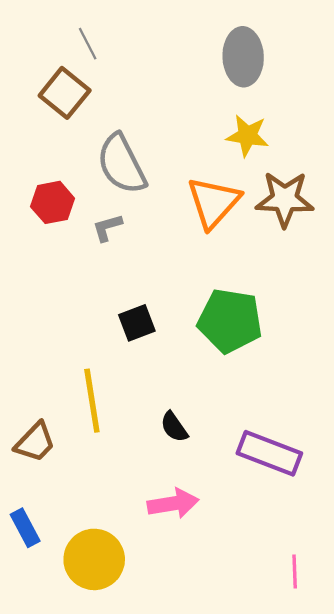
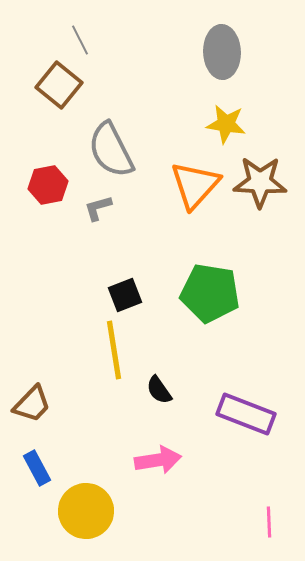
yellow line: (92, 401) -> (114, 350), moved
blue rectangle: (25, 528) -> (37, 468), moved

